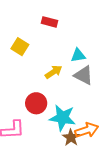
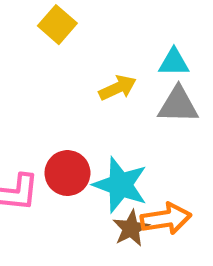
gray triangle: (84, 75) -> (178, 105), turned -35
red circle: (36, 103) -> (67, 173), moved

